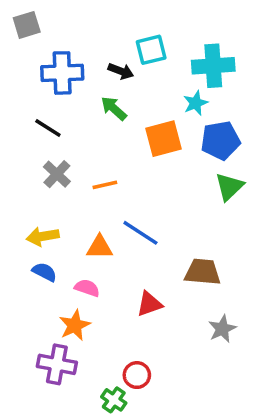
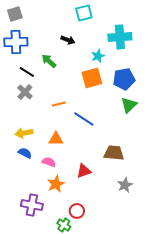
cyan square: (151, 50) -> (84, 13), moved
blue cross: (62, 73) -> (16, 42), moved
cyan star: (196, 103) -> (98, 56), moved
green arrow: (114, 108) -> (49, 61), moved
gray cross: (57, 174) -> (25, 92), moved
blue line: (140, 233) -> (84, 119), moved
orange star: (75, 325) -> (56, 184), moved

